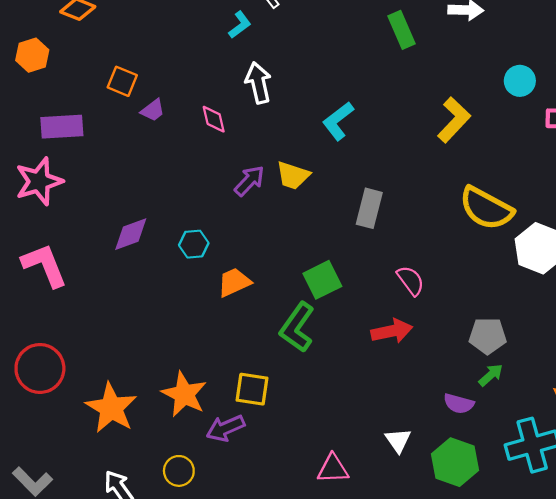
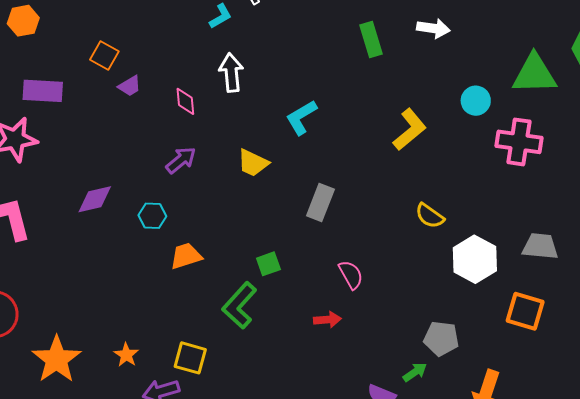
purple arrow: (249, 181) -> (181, 160), moved
yellow semicircle: (486, 208) -> (430, 216), size x0.6
green square: (322, 280) -> (268, 264), size x0.7
red arrow: (392, 331) -> (327, 320), size x0.7
gray pentagon: (488, 336) -> (441, 338), moved
orange star: (184, 394) -> (126, 355), size x0.6

